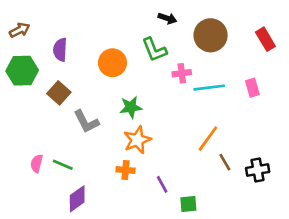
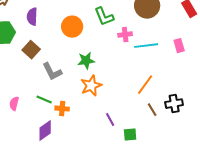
brown line: (225, 162) -> (152, 110), moved
green line: (63, 165) -> (44, 100), moved
orange cross: (126, 170) -> (62, 109), moved
black cross: (258, 170) -> (174, 104), moved

